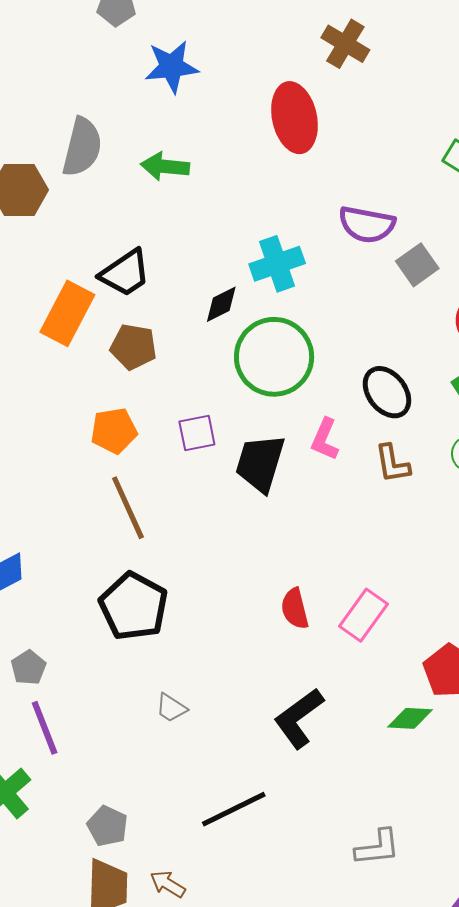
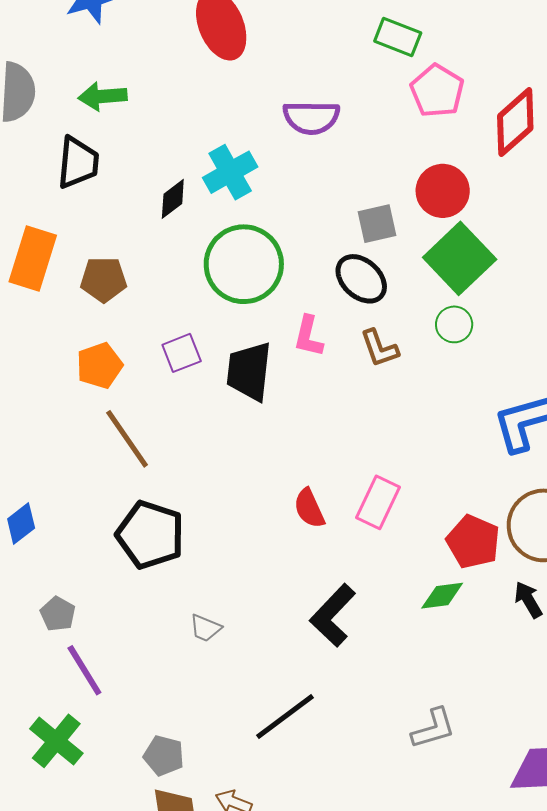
gray square: (417, 265) -> (377, 224), moved, turned 33
black trapezoid: (125, 273) -> (78, 163), moved, turned -40
black diamond: (221, 304) -> (173, 199), moved

